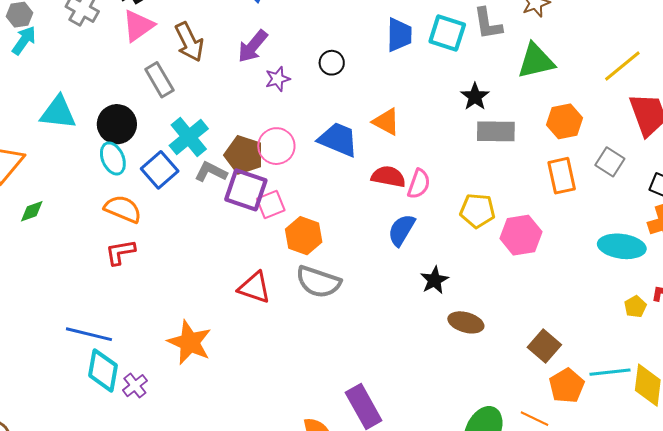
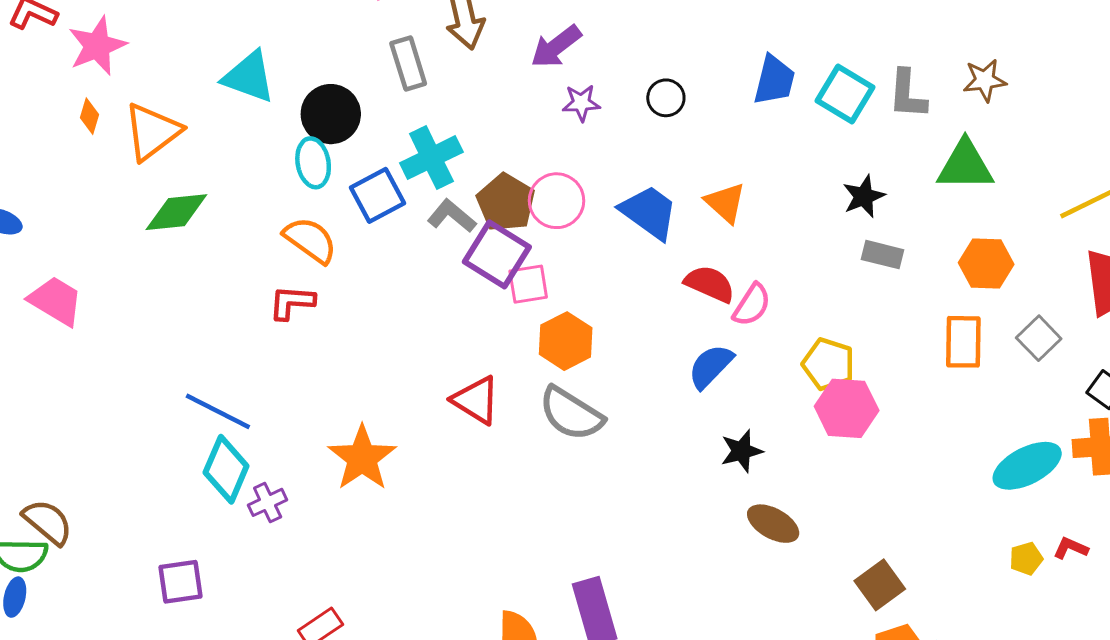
gray rectangle: (496, 131) -> (883, 255), size x0.7
green diamond: (32, 211) -> (176, 212), size x1.6
pink hexagon: (521, 235) -> (847, 408), moved
cyan ellipse: (622, 246) -> (1027, 466), turned -48

